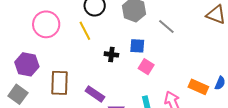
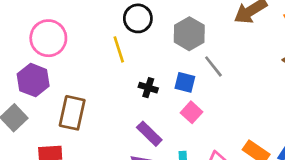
pink circle: (46, 24) -> (48, 38), moved
gray line: (166, 27) -> (213, 66), moved
purple rectangle: (95, 94) -> (149, 134), moved

